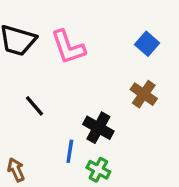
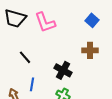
brown cross: (144, 94) -> (90, 50), turned -35
blue line: (70, 151) -> (32, 84), moved

